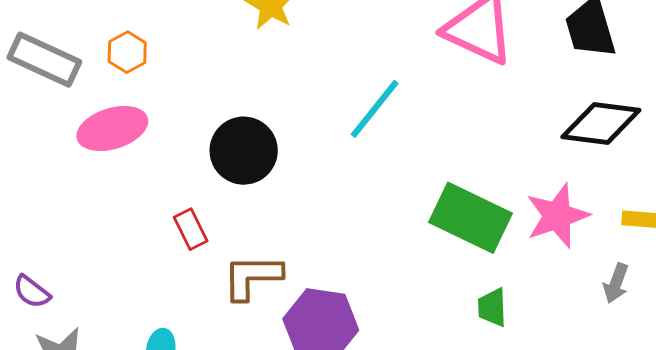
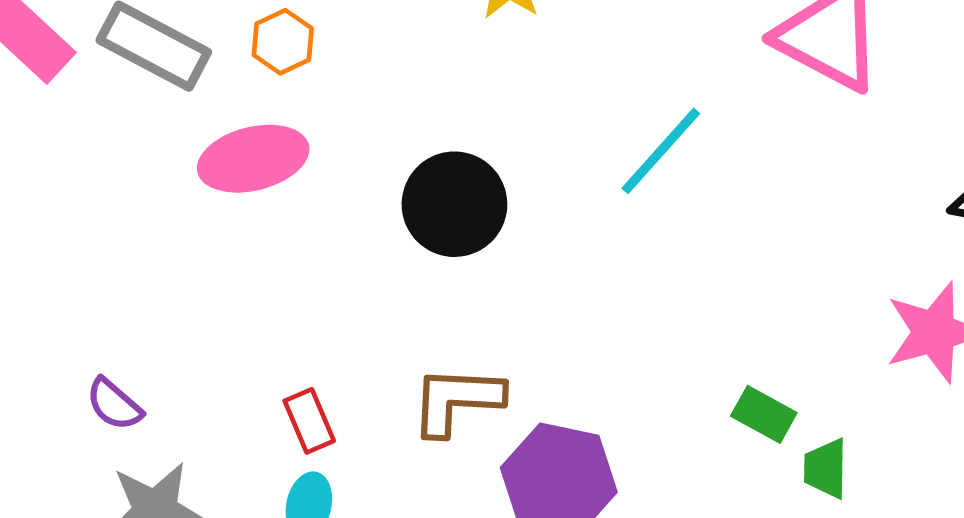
green rectangle: (470, 218) -> (764, 414), moved, size x0.5
red rectangle: (191, 229) -> (309, 421), moved

